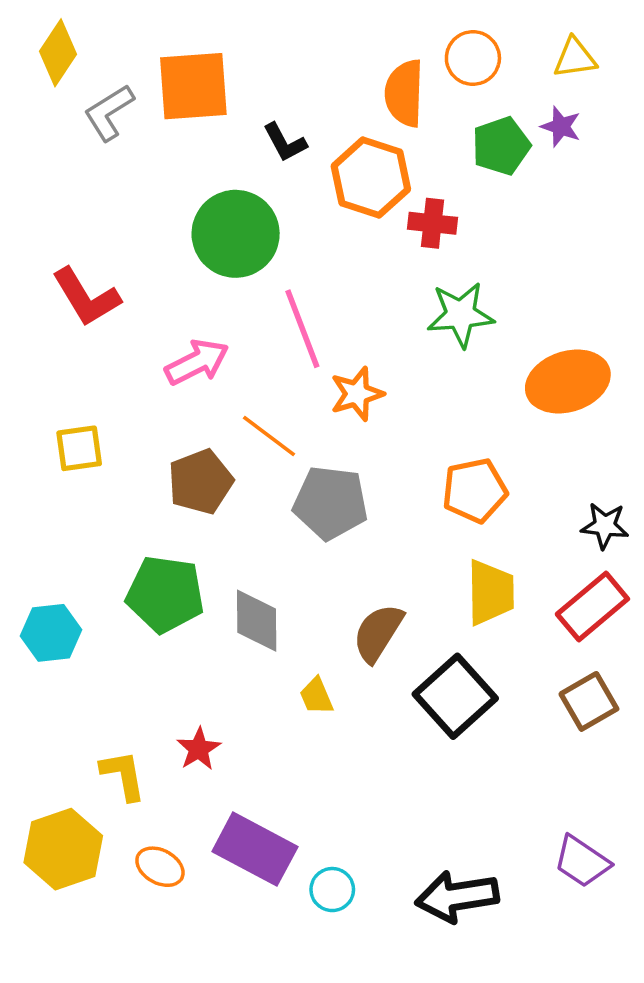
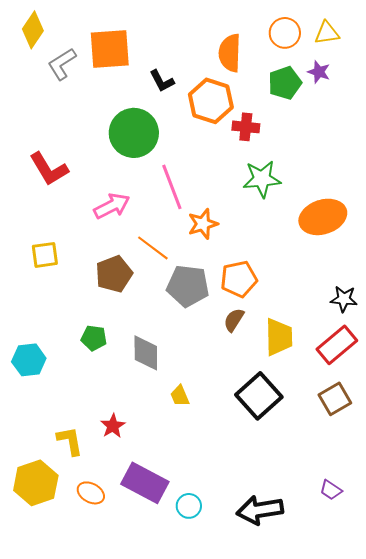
orange circle: (473, 58) -> (285, 33), moved
orange pentagon: (475, 490) -> (239, 279), moved
green pentagon: (165, 594) -> (94, 338), size x0.6
brown semicircle: (378, 633) -> (234, 320), moved, size x0.7
purple trapezoid: (582, 861) -> (331, 490), size x0.7

